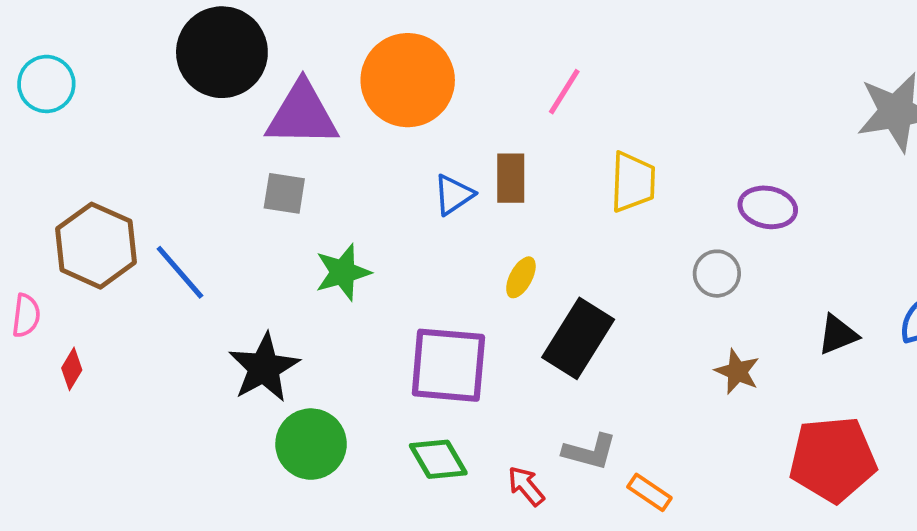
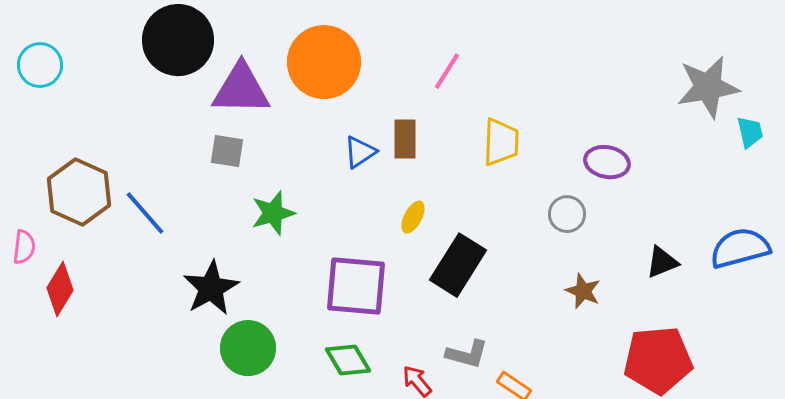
red diamond: (72, 369) -> (60, 289), size x1.6

